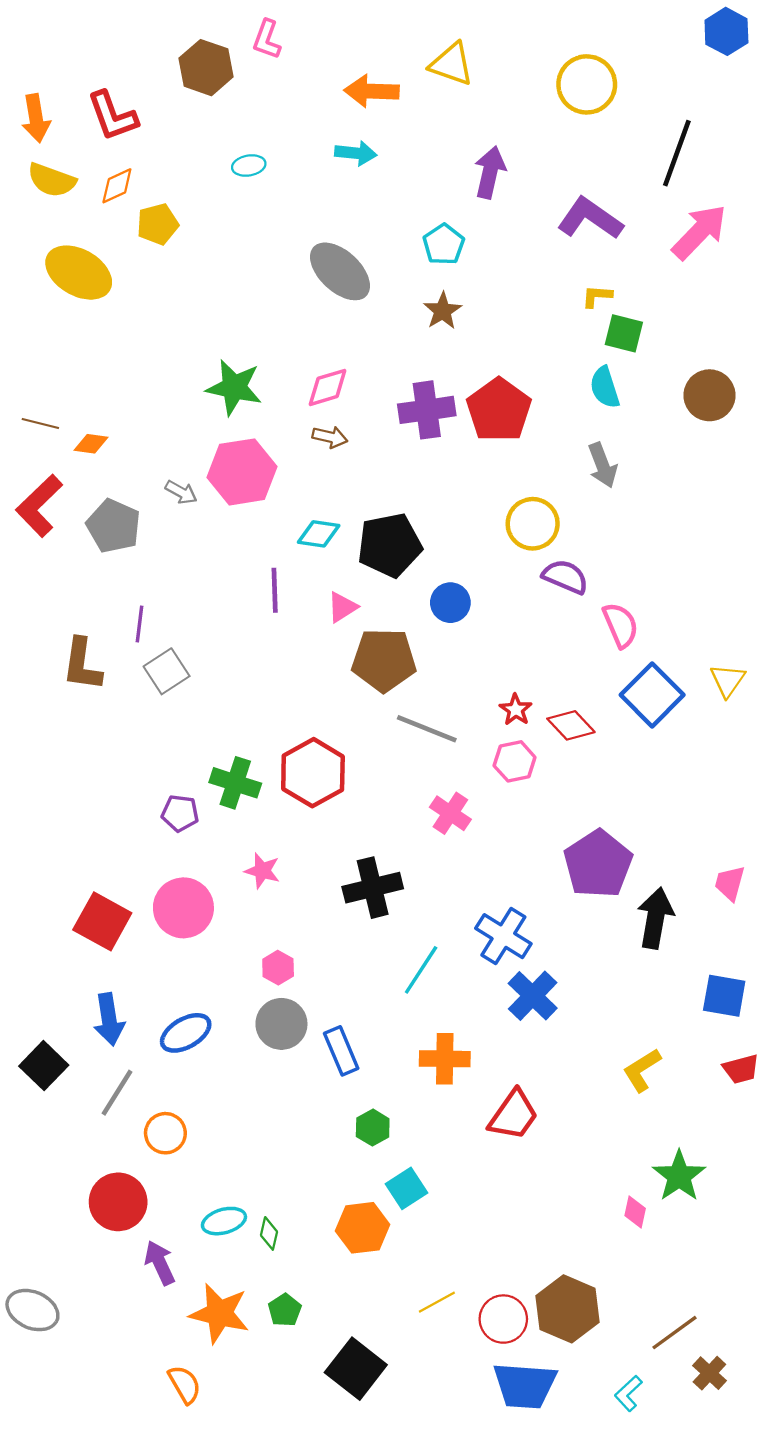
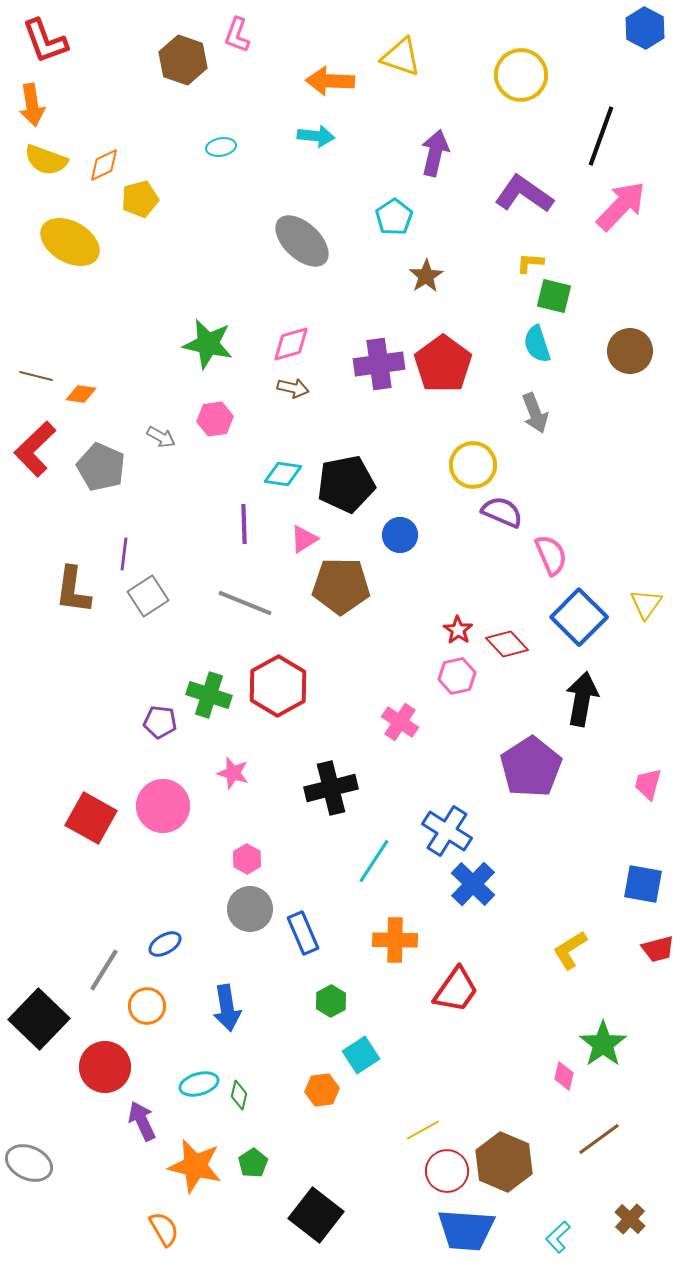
red L-shape: (112, 116) -> (45, 41), moved
brown star: (443, 311) -> (426, 276), moved
pink hexagon: (242, 472) -> (215, 419), size x0.6
gray line: (427, 729) -> (245, 603), moved
black arrow: (655, 918) -> (582, 699), moved
blue arrow: (109, 1019) -> (227, 1008), moved
blue ellipse: (186, 1033) -> (165, 944), moved, size x0.7
black square: (44, 1066) -> (39, 1019), moved, size x1.4
orange hexagon: (363, 1228) -> (322, 1090), size x0.7
yellow line: (437, 1302) -> (423, 1130), moved
brown line: (675, 1333) -> (599, 1139), moved

